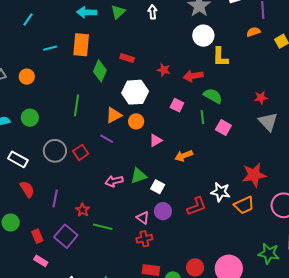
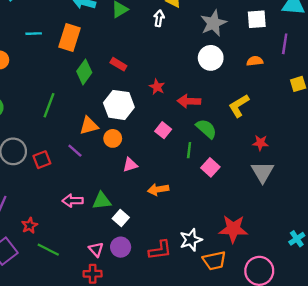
orange semicircle: (253, 32) -> (255, 61), moved
yellow L-shape: (220, 57) -> (239, 106), moved, turned 45
white star: (220, 192) -> (191, 240), turned 30

